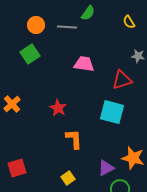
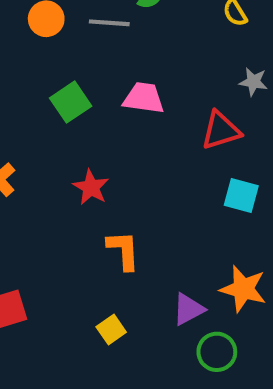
green square: (30, 54) -> (71, 102), moved
cyan square: (112, 112) -> (241, 195), moved, size x0.7

